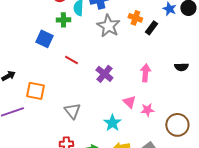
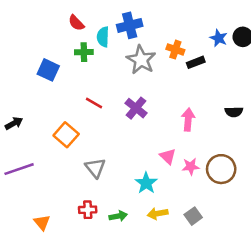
black rectangle: (151, 28) -> (196, 62), turned 32
blue square: (44, 39) -> (48, 70), moved
purple cross: (104, 74) -> (136, 108), moved
orange square: (35, 91) -> (66, 135), moved, turned 30
brown circle: (177, 125) -> (221, 169), moved

